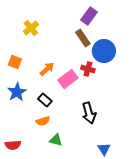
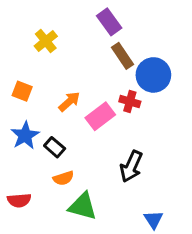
purple rectangle: (89, 16) -> (109, 22), moved, turned -72
black rectangle: (45, 100) -> (55, 147), moved
black arrow: (89, 113) -> (131, 166), turned 40
green triangle: (56, 140) -> (83, 206), size x1.5
red semicircle: (13, 145) -> (19, 200), moved

